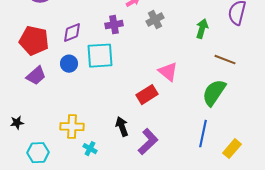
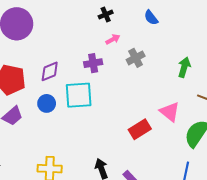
pink triangle: (168, 72) -> (170, 112), moved
red rectangle: (147, 95) -> (140, 129), moved

